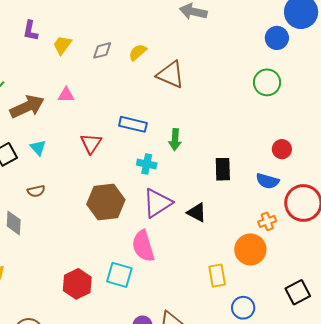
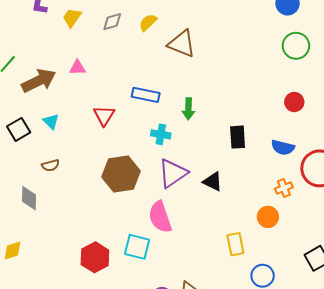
green circle: (267, 82) -> (296, 46), moved
red circle: (282, 149) -> (294, 102), moved
orange circle: (250, 249) -> (268, 217), size x0.7

